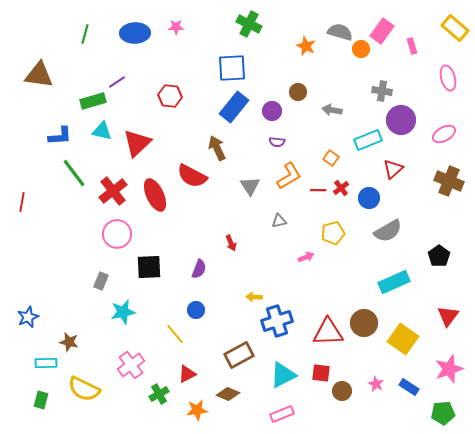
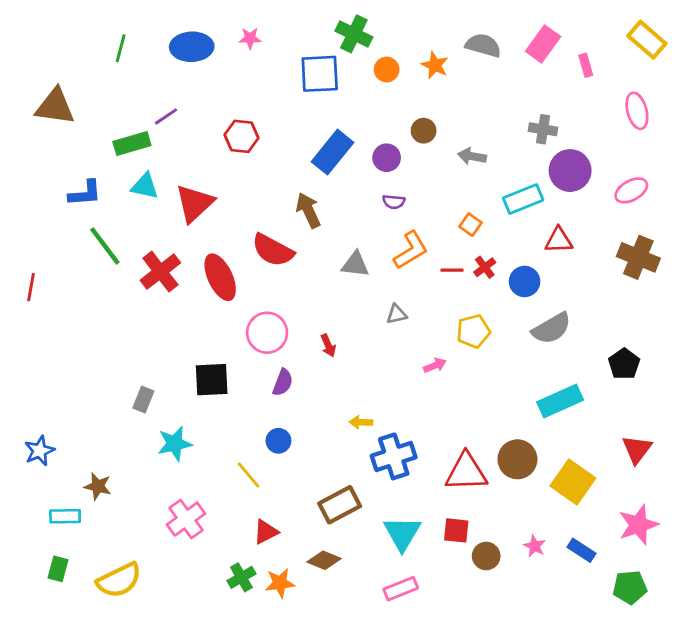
orange circle: (361, 49) -> (387, 70), moved
blue square: (232, 68) -> (320, 74), moved
red triangle: (393, 169) -> (559, 240), turned 40
gray triangle: (250, 186) -> (355, 264), turned -50
pink circle: (117, 234) -> (267, 333), moved
cyan triangle: (283, 375) -> (402, 533), turned -32
yellow semicircle: (84, 389) -> (119, 580), moved, turned -52
green cross: (159, 394) -> (241, 577), moved

